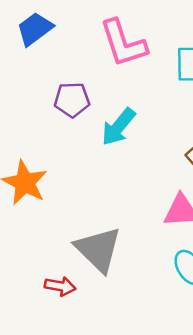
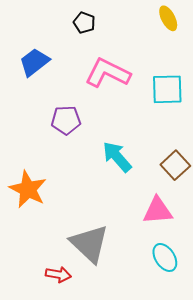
pink L-shape: (123, 43) -> (108, 73), turned 135
cyan arrow: (118, 127) -> (117, 157), moved, turned 100

